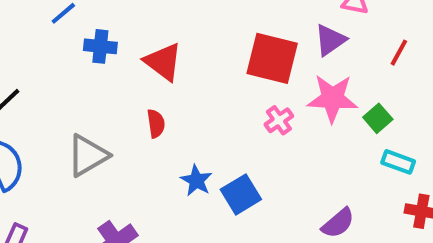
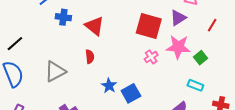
cyan rectangle: (398, 162) -> (195, 85), moved

